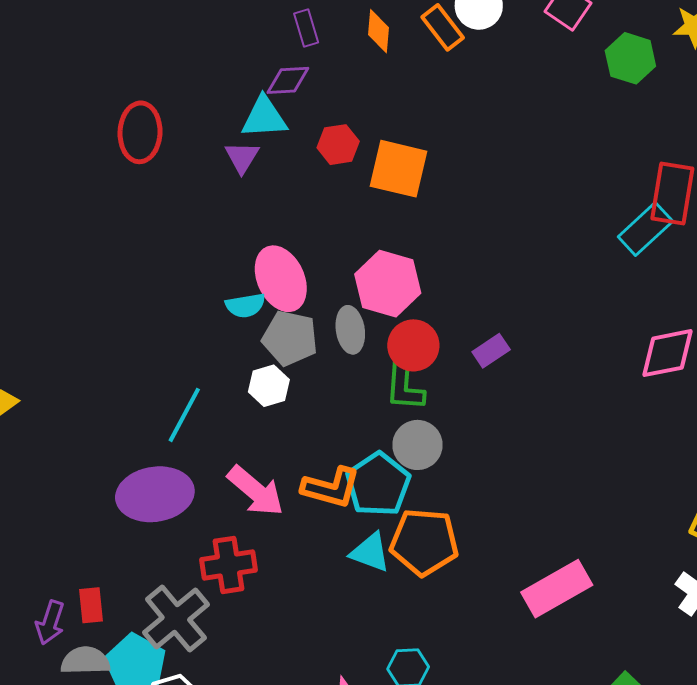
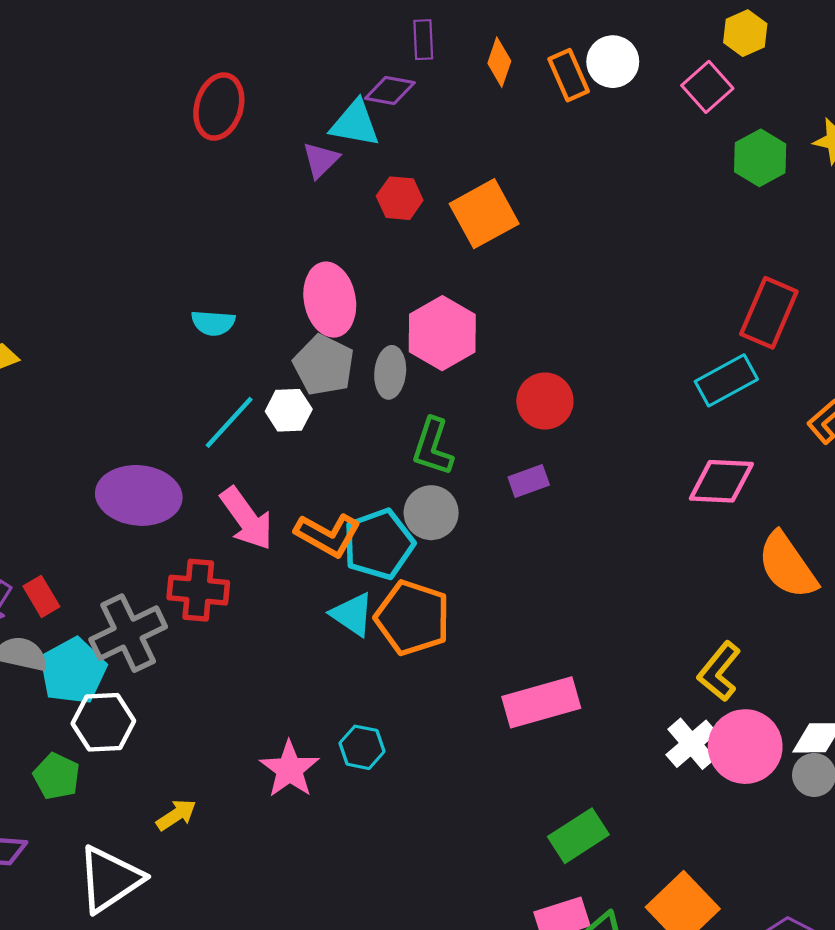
red hexagon: (338, 145) -> (400, 198), moved
orange square: (398, 169) -> (484, 214), turned 34
cyan rectangle: (645, 229) -> (726, 380), moved
cyan semicircle: (245, 305) -> (213, 323), moved
red circle: (413, 345) -> (545, 401), moved
purple rectangle: (491, 351) -> (529, 481), moved
cyan line: (184, 415) -> (229, 422), moved
red rectangle: (91, 605) -> (41, 596), turned -39

